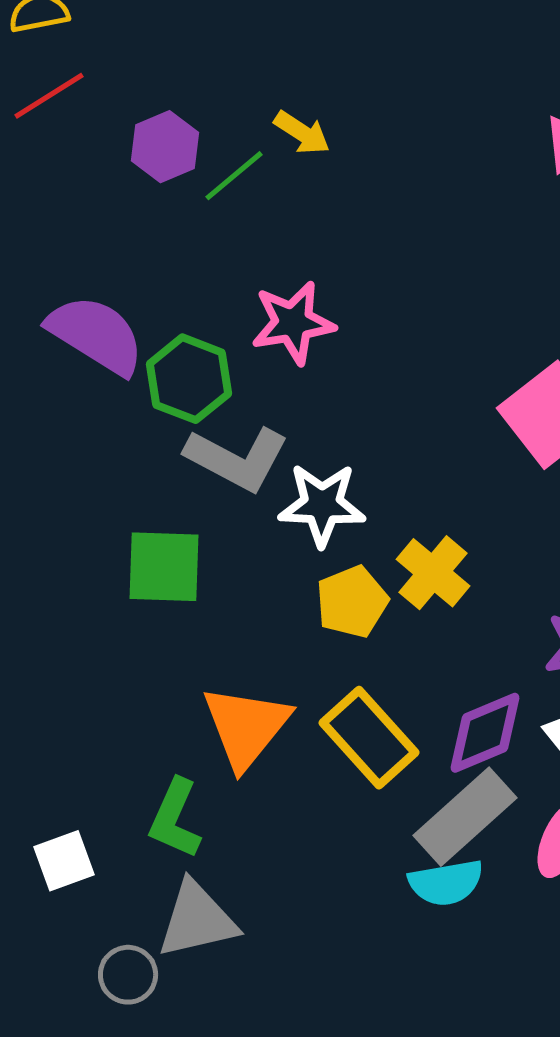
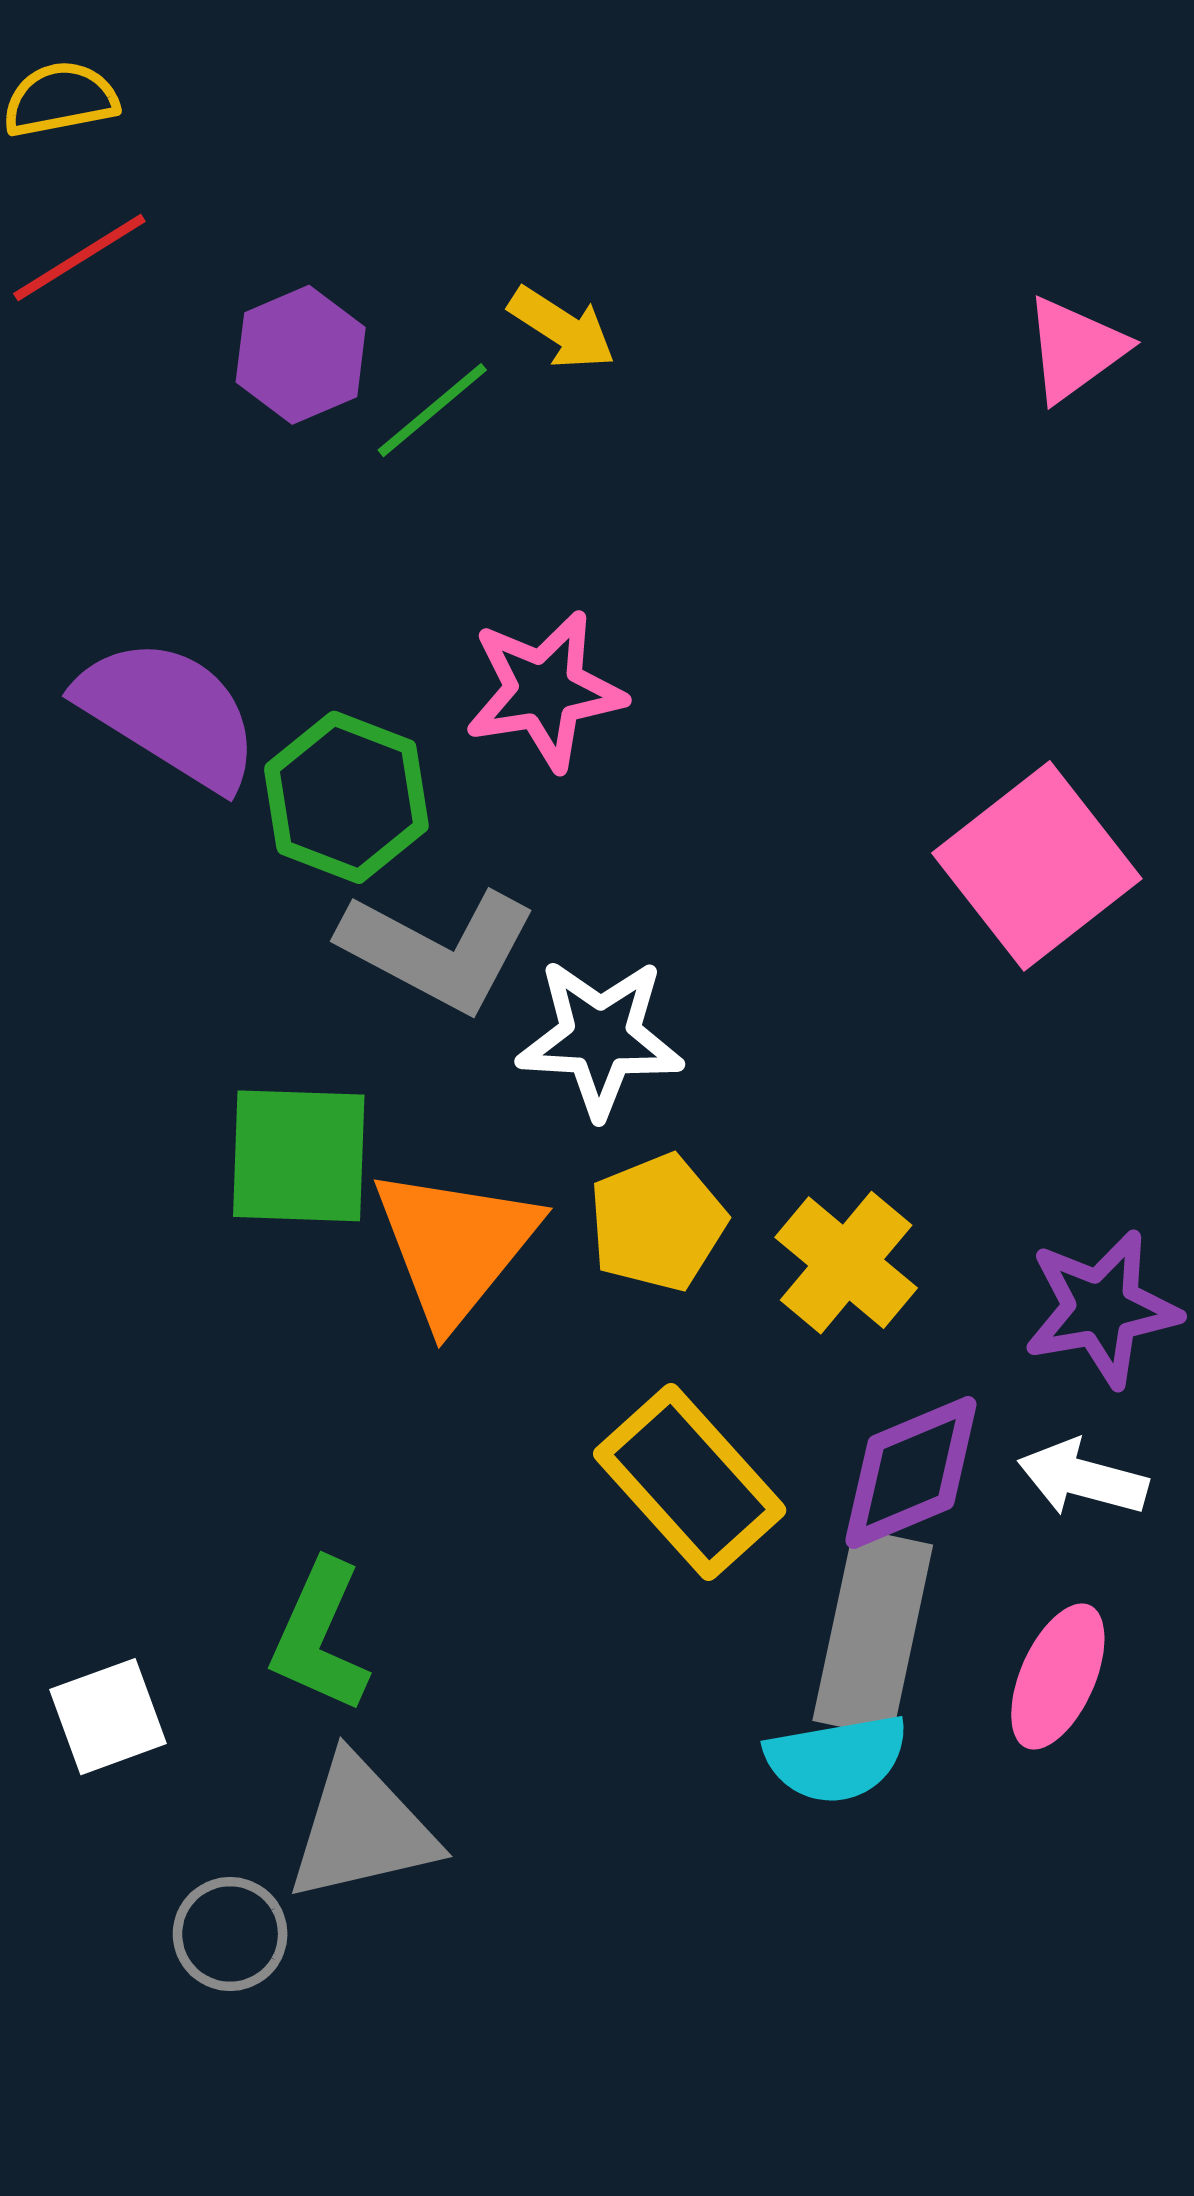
yellow cross: (433, 573) -> (846, 1263), moved
orange triangle: (246, 727) -> (455, 1245), moved
gray rectangle: (465, 817) -> (873, 1633), turned -36

